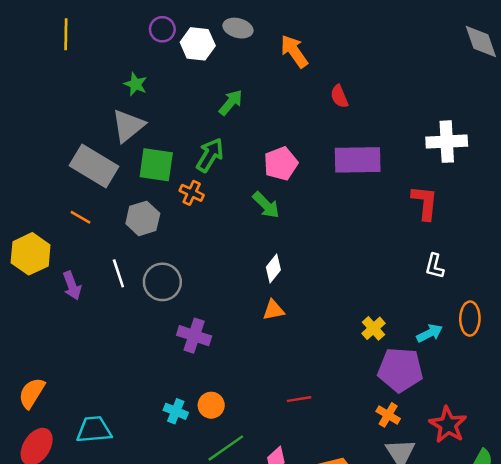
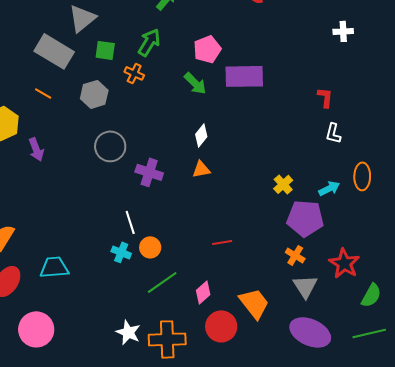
white cross: (447, 142) -> (343, 31), size x0.6
purple rectangle: (358, 160) -> (244, 76), moved
green square: (156, 165) -> (105, 50), size x0.7
red L-shape: (425, 203) -> (325, 97), moved, size x0.7
white line: (118, 273) -> (130, 222), moved
purple cross: (194, 336) -> (149, 172), moved

